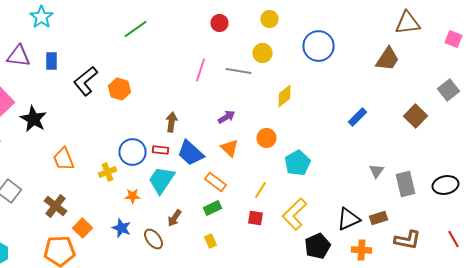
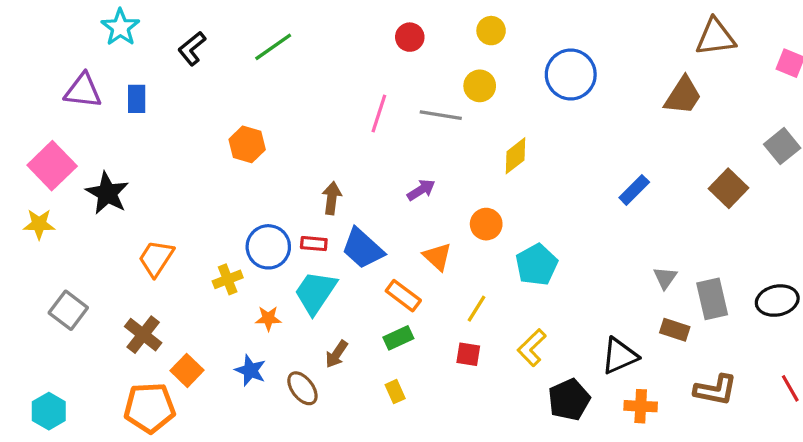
black L-shape: (86, 81) -> (192, 48), moved, size x0.7
orange triangle: (230, 148) -> (437, 257), moved
orange trapezoid: (64, 159) -> (156, 258), turned 55
yellow L-shape: (294, 214) -> (532, 348), size x0.7
brown rectangle: (378, 218) -> (675, 330), moved, turned 36

